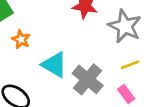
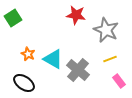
orange star: (21, 39) -> (28, 54), moved
pink rectangle: (126, 94) -> (119, 81), moved

